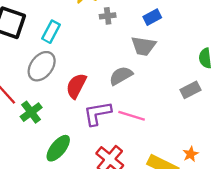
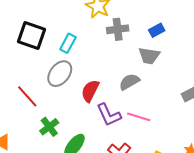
gray cross: (108, 16) -> (118, 29), size x1.5
green cross: (31, 112) -> (49, 127), moved
purple L-shape: (97, 113) -> (109, 115), turned -104

